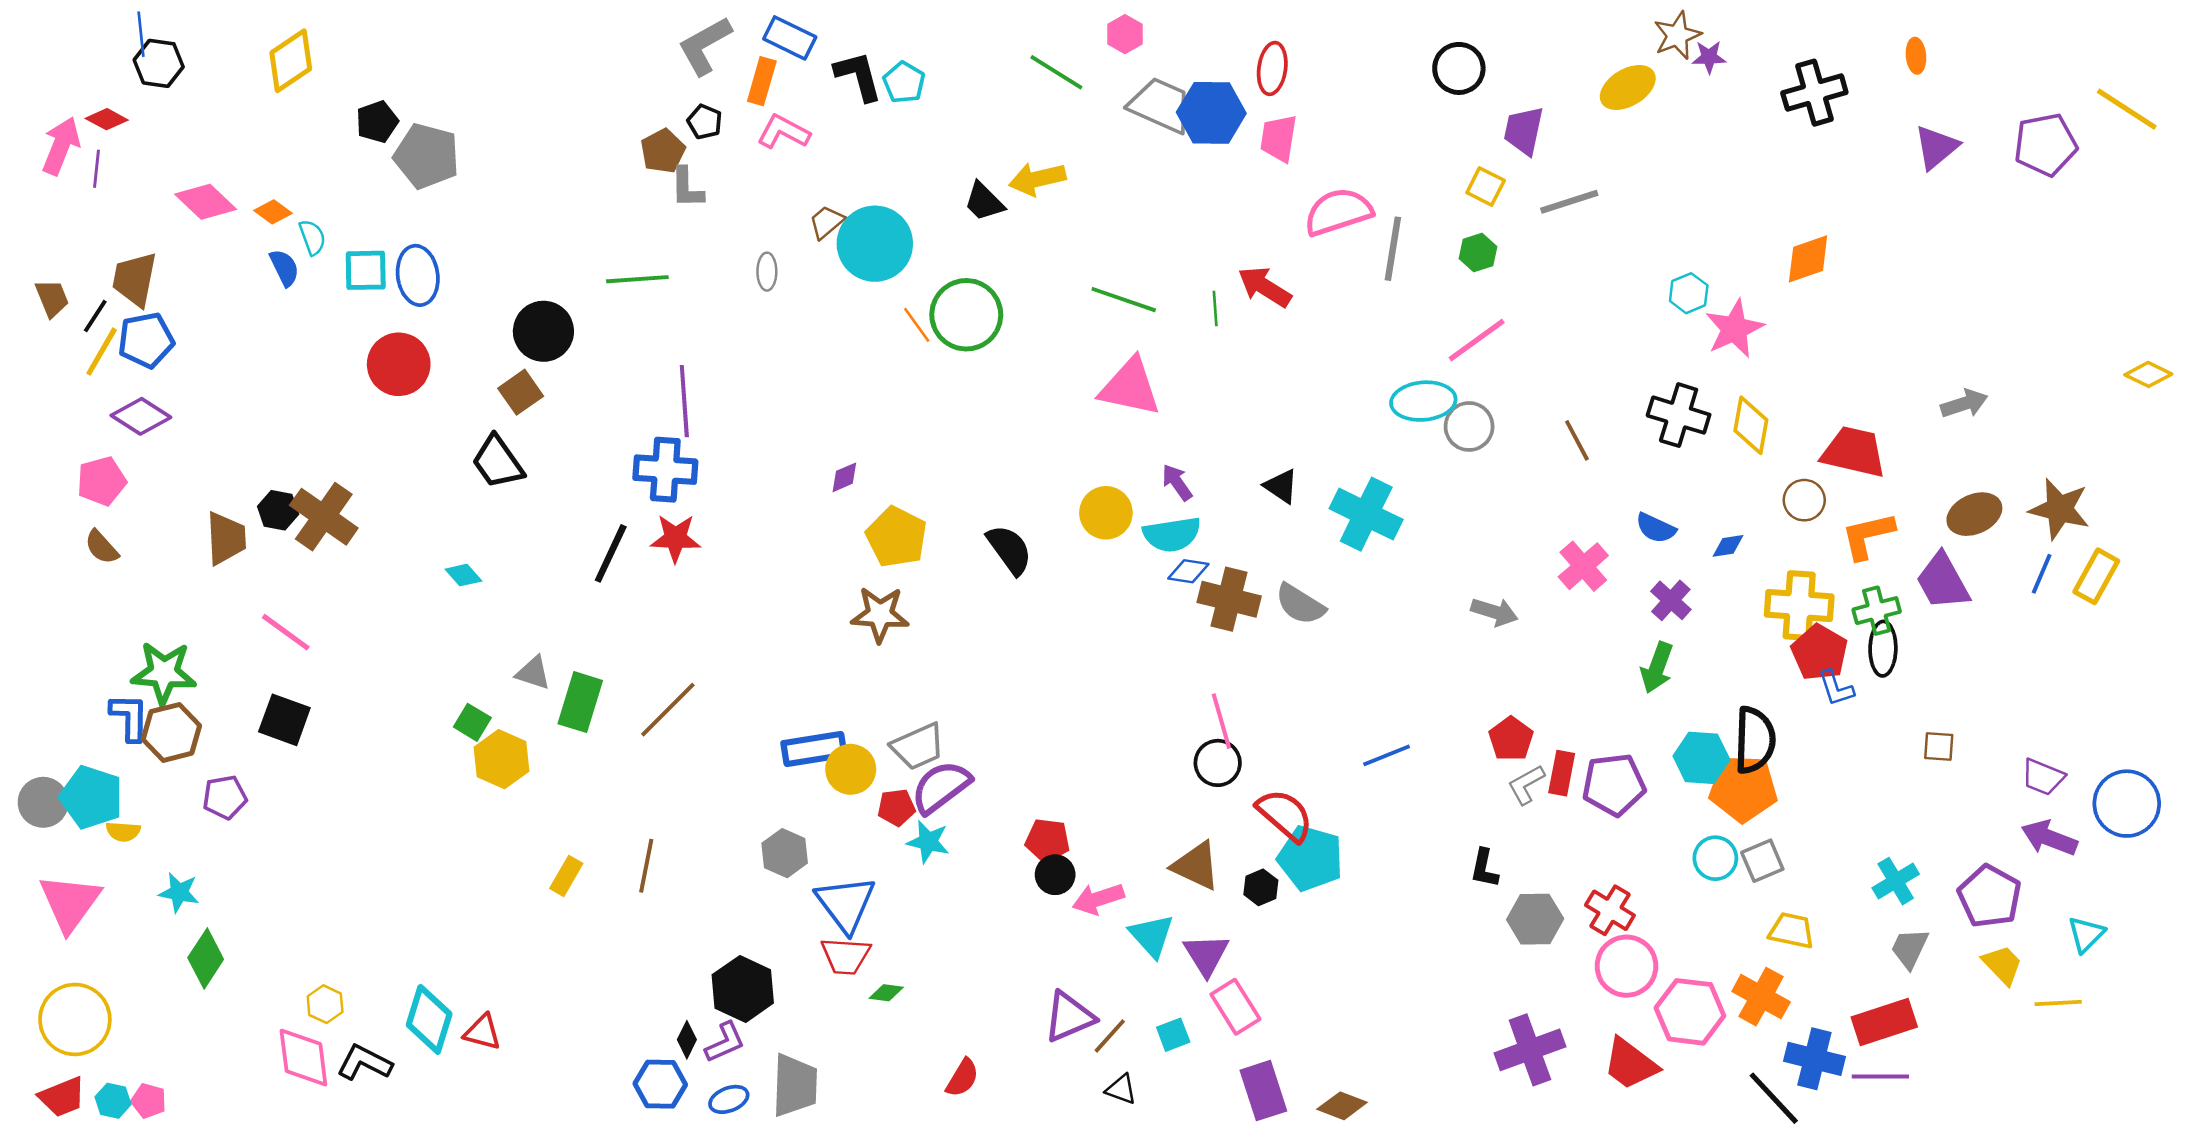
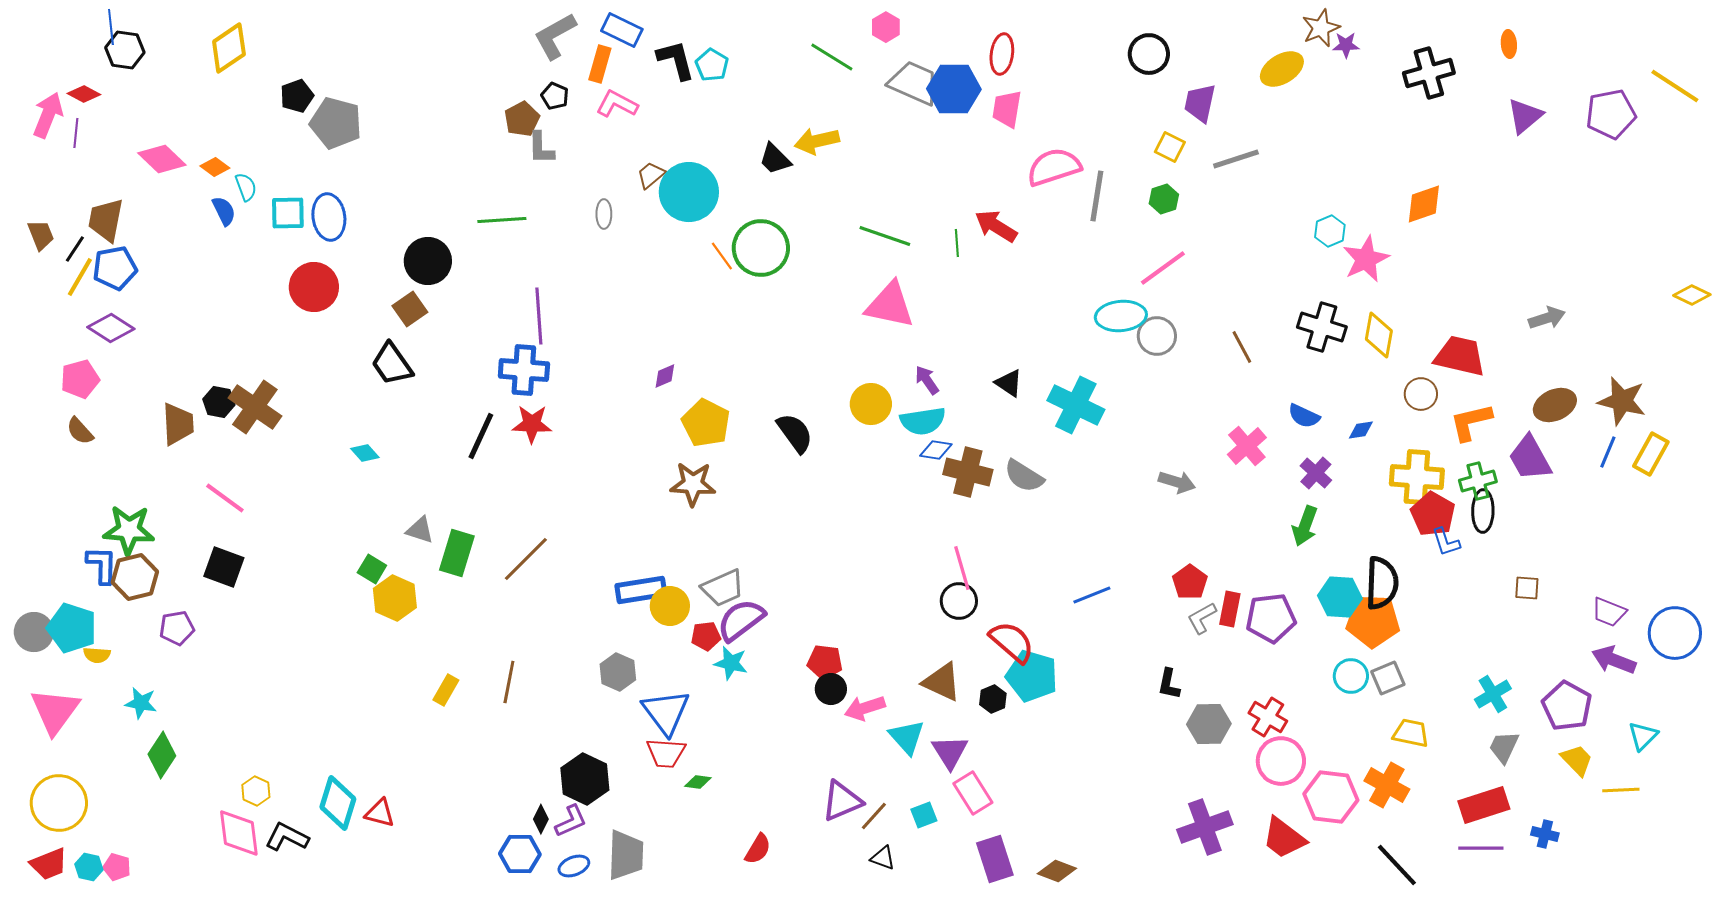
blue cross: (1814, 1059) -> (1545, 834), moved, size x0.6

